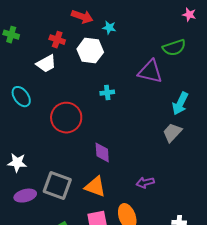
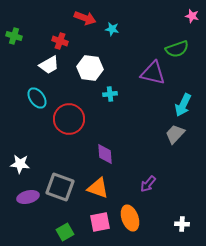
white hexagon: (90, 51) -> (90, 68), moved
cyan ellipse: (21, 97) -> (37, 98), moved
purple arrow: (145, 183) -> (148, 184), turned -36

